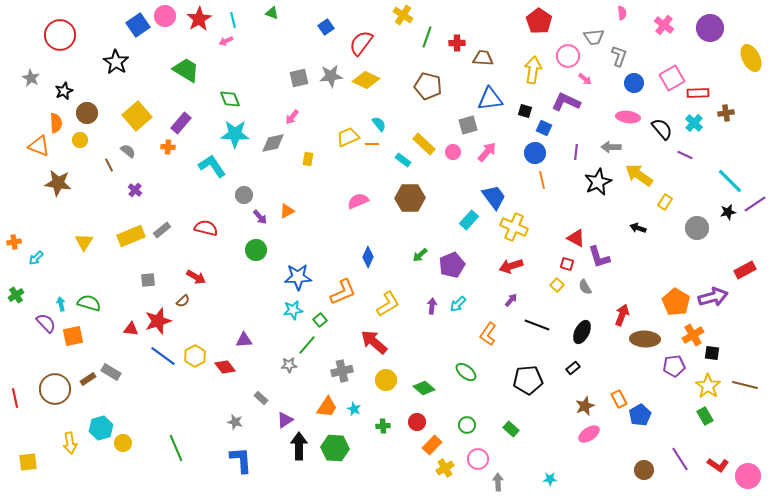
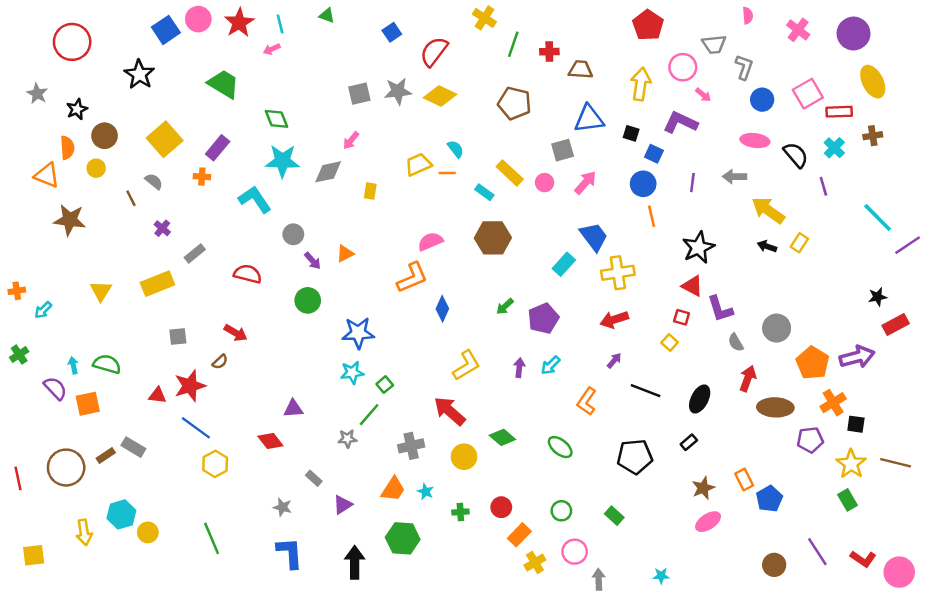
yellow ellipse: (751, 58) -> (873, 82), moved
purple line: (685, 155) -> (823, 186), turned 49
black star: (598, 182) -> (698, 248), moved
black star: (728, 212) -> (878, 297), moved
yellow cross: (514, 227) -> (618, 273), turned -32
black arrow: (638, 228) -> (767, 246), moved
gray circle: (697, 228) -> (777, 328), moved
gray rectangle: (162, 230) -> (195, 254), moved
gray semicircle: (585, 287) -> (736, 342), moved
orange L-shape: (343, 292) -> (412, 278), moved
yellow hexagon: (195, 356) -> (215, 464), moved
green diamond: (424, 388) -> (502, 437), moved
black arrow: (299, 446) -> (355, 562), moved

